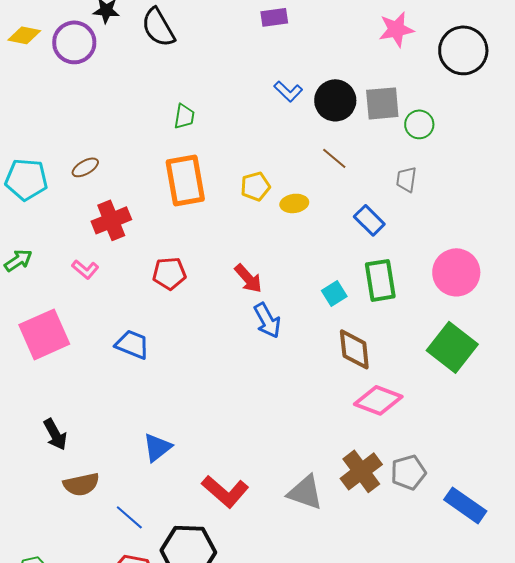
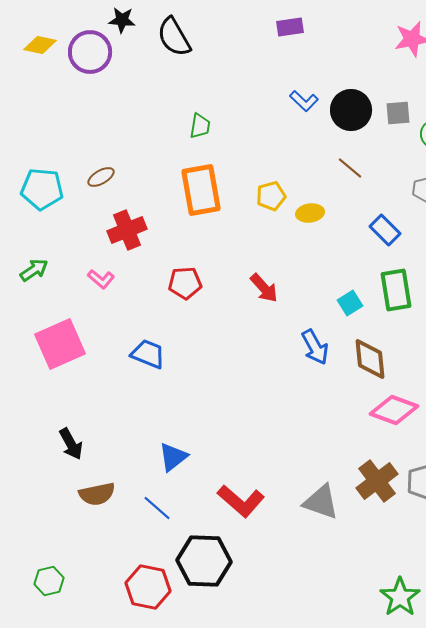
gray square: (382, 103) -> (398, 113), size x0.7
blue arrow: (267, 320) -> (315, 347), moved
blue line: (129, 517) -> (157, 508), moved

